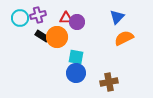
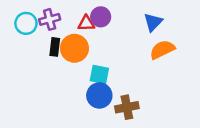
purple circle: (77, 22) -> (101, 17), moved
black rectangle: (42, 36) -> (55, 47), turned 64
brown cross: (109, 82) -> (127, 107), moved

